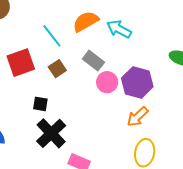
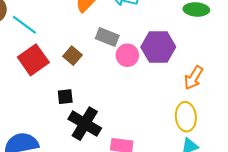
cyan line: (52, 36) -> (24, 25), moved
orange arrow: (138, 117) -> (193, 78), moved

